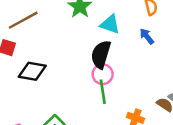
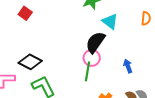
blue arrow: (147, 36) -> (128, 66), moved
black diamond: (32, 71) -> (30, 62), moved

